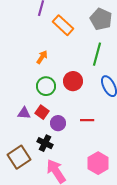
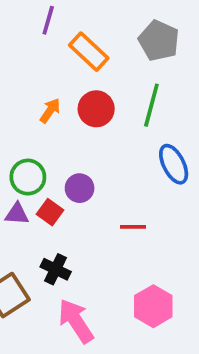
red circle: (73, 81) -> (96, 109), moved
green circle: (46, 86) -> (28, 177), moved
purple circle: (58, 123) -> (80, 188), moved

